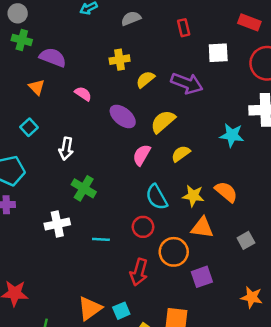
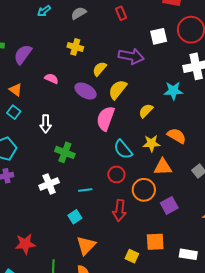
white square: (218, 53) -> (159, 36), moved
purple semicircle: (53, 57) -> (23, 54), turned -65
yellow cross: (120, 60) -> (75, 47), turned 35
yellow semicircle: (145, 79) -> (100, 69), moved
orange triangle: (37, 87) -> (16, 90), moved
yellow semicircle: (181, 154) -> (146, 111), moved
pink semicircle: (142, 155) -> (106, 118), size x1.4
cyan square: (121, 311) -> (75, 217), moved

